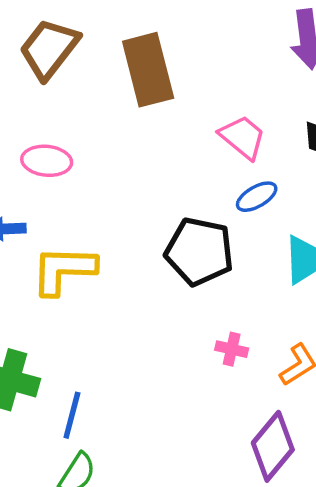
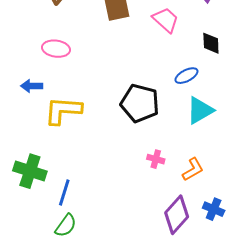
pink trapezoid: (243, 137) -> (166, 20), moved
blue ellipse: (257, 197) -> (186, 76), moved

